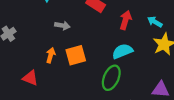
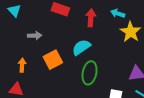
cyan semicircle: (122, 51) -> (81, 47), moved
orange arrow: (51, 55) -> (22, 65), moved

